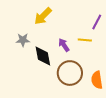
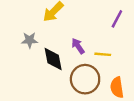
yellow line: (85, 40) -> (103, 54), moved

